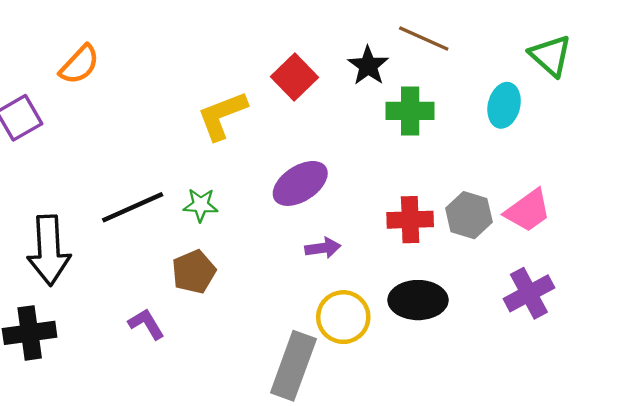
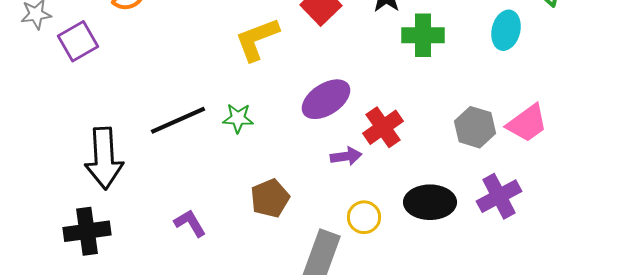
red cross: (410, 220) -> (383, 127), moved, turned -33
brown pentagon: (194, 272) -> (270, 198), moved
purple cross: (529, 293) -> (499, 196), moved
yellow circle: (343, 317) -> (364, 217), size x0.7

